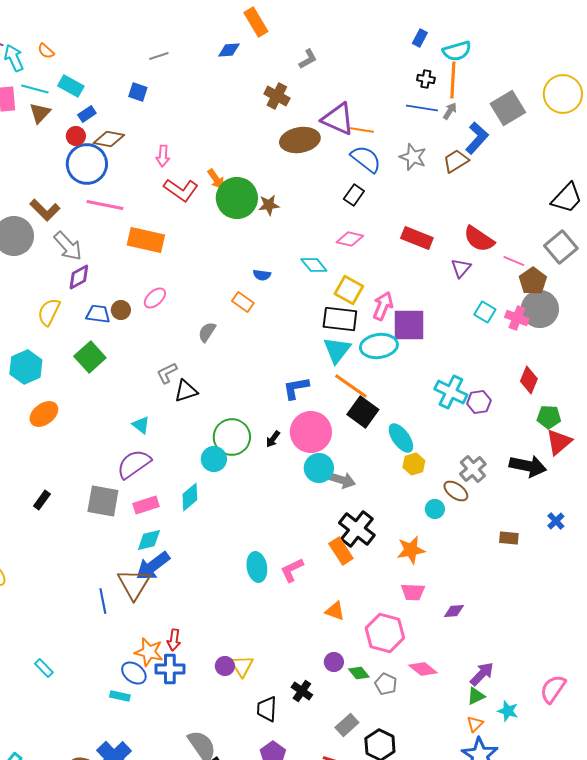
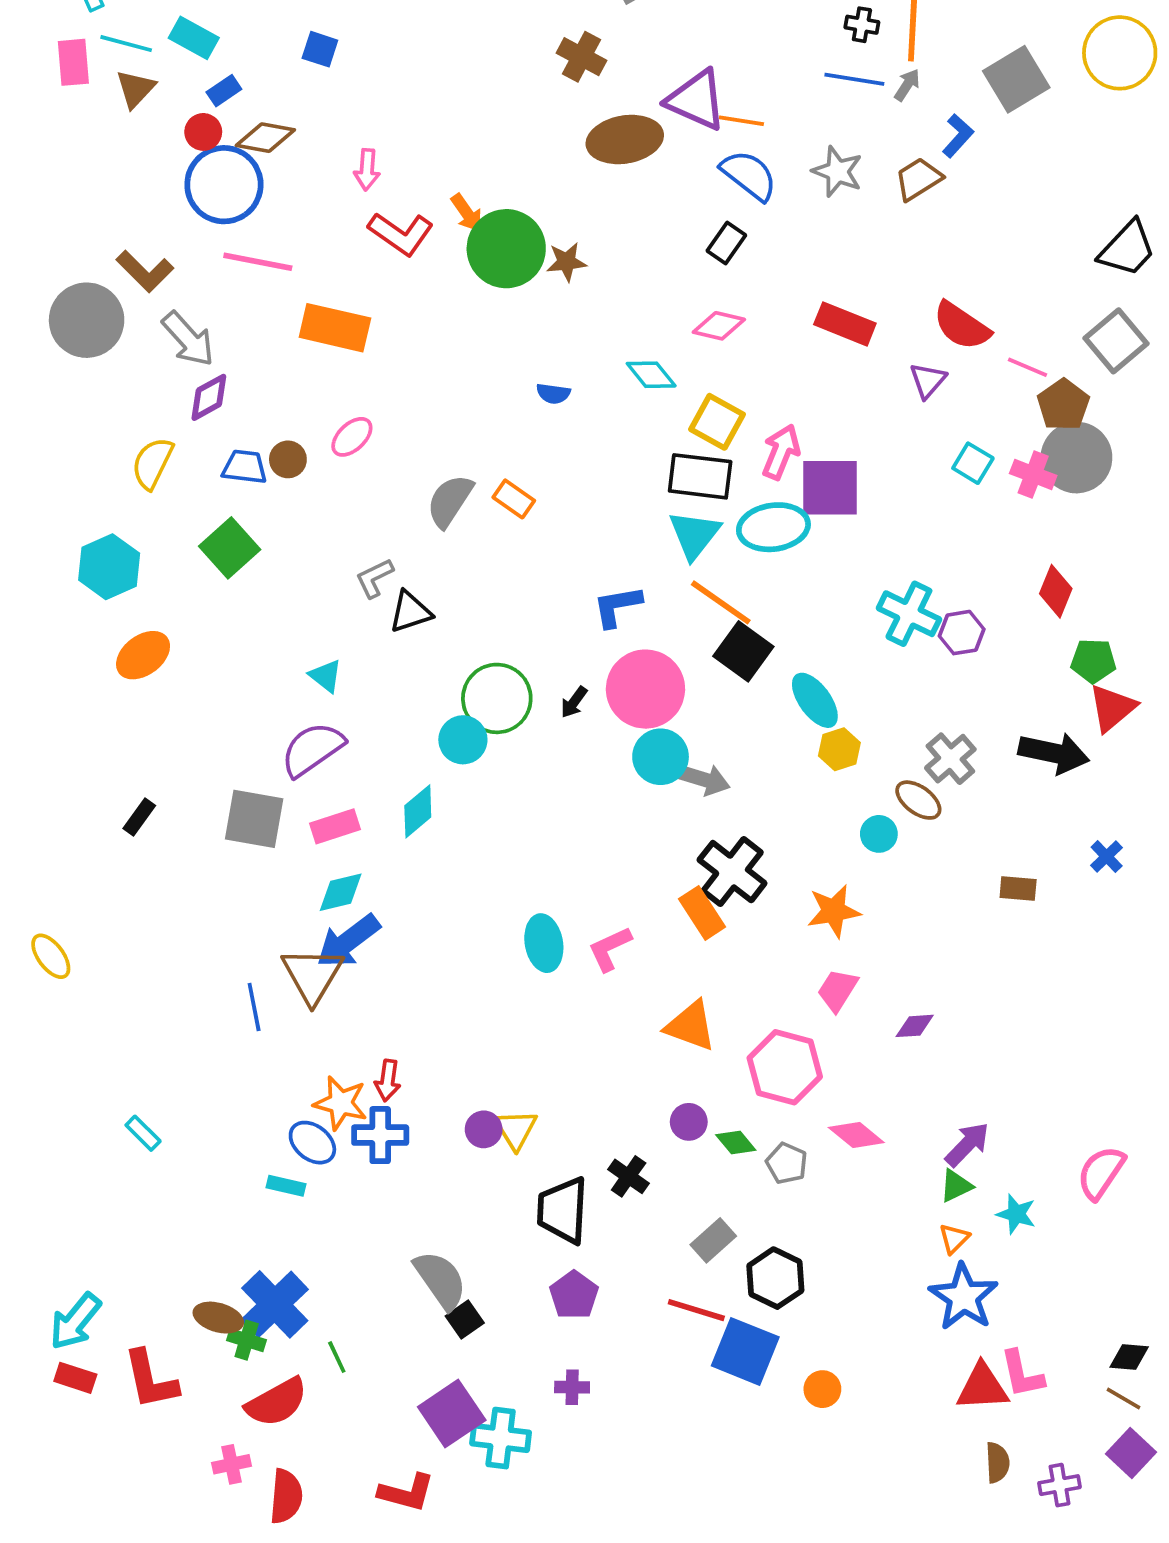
blue L-shape: (477, 138) -> (958, 136), size x0.7
orange rectangle: (243, 302) -> (514, 499), moved
gray semicircle: (207, 332) -> (450, 501), size x1.4
pink trapezoid: (413, 592) -> (837, 990), turned 120
orange triangle: (335, 611) -> (691, 1026), size x1.4
black trapezoid: (267, 709) -> (563, 1210), size x1.4

